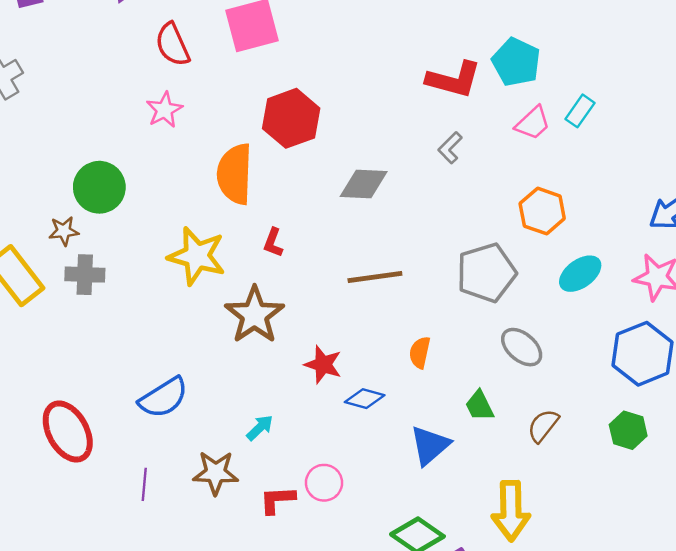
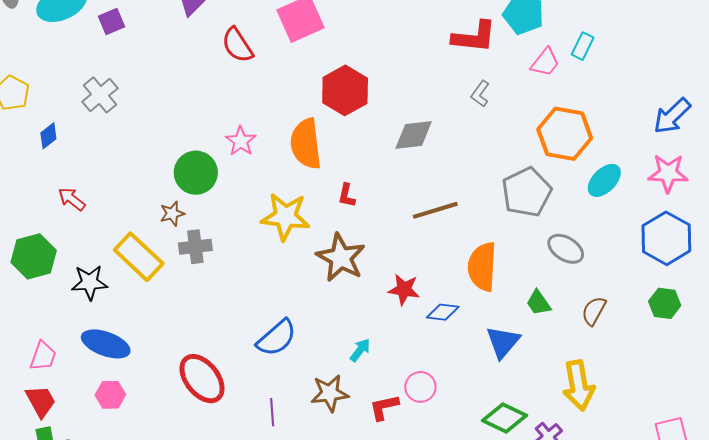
pink star: (164, 110) -> (241, 141), moved
orange hexagon: (542, 211) -> (565, 134), size x1.4
orange semicircle: (420, 352) -> (482, 267), size x1.8

